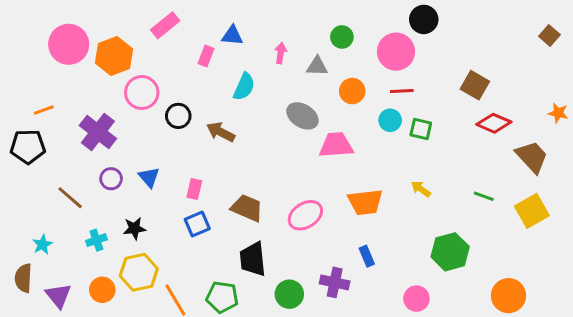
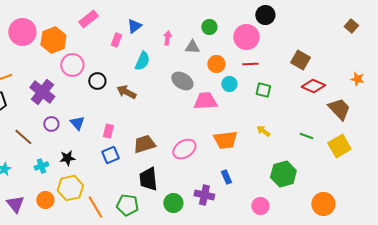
blue triangle: (232, 36) -> (134, 26), turned -42
cyan circle: (390, 120) -> (229, 84), moved
brown trapezoid: (247, 208) -> (144, 144), turned -40

